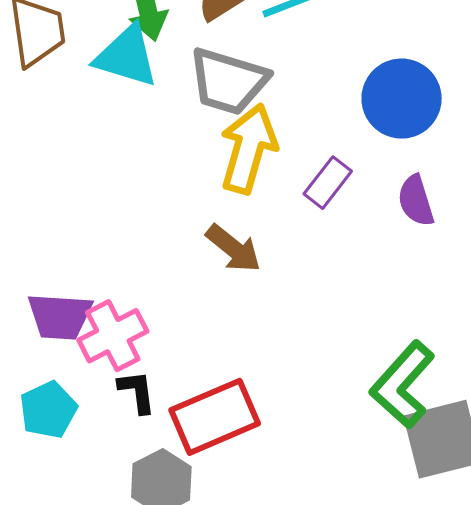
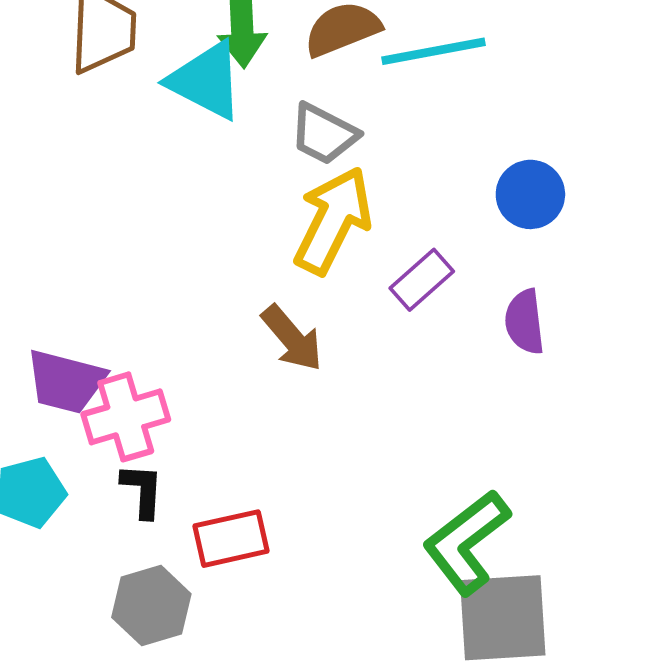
gray trapezoid: (228, 81) -> (324, 134), size x0.7
blue circle: (402, 99) -> (530, 194), size x0.7
red rectangle: (215, 417) -> (231, 539), size x0.7

